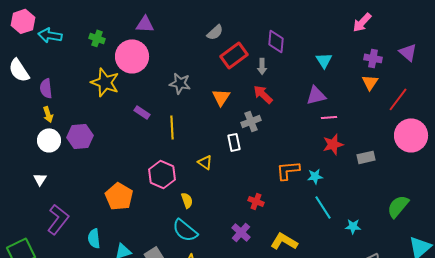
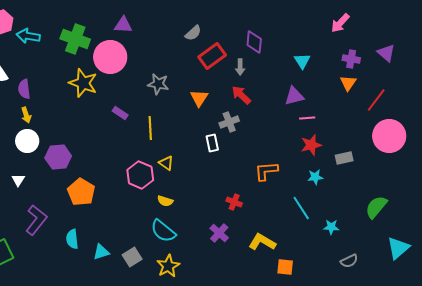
green cross: (97, 38) -> (75, 39), size x1.8
purple hexagon: (80, 136) -> (58, 157), moved
yellow triangle: (205, 162) -> (166, 163), moved
cyan star: (315, 176) -> (315, 177), moved
orange pentagon: (119, 196) -> (81, 192), moved
yellow semicircle: (187, 200) -> (165, 201), turned 126

